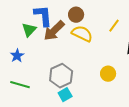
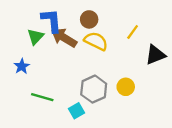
brown arrow: (54, 31) -> (64, 38), turned 75
gray hexagon: (61, 76) -> (94, 89), moved
green line: (20, 85) -> (42, 97), moved

